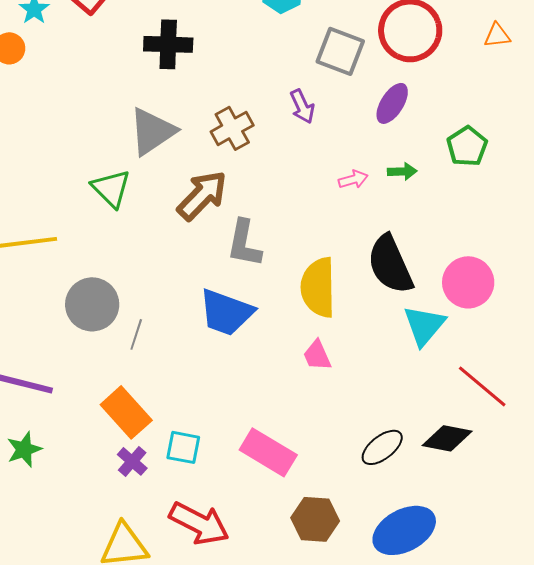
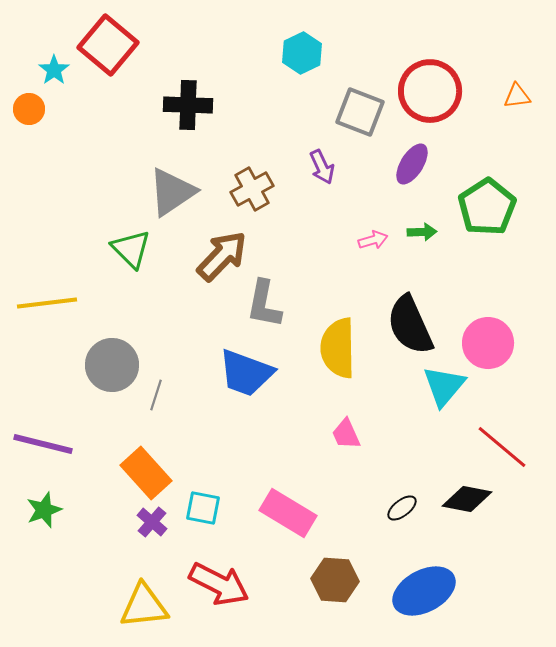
green pentagon: (467, 146) -> (487, 207), size x1.4
pink trapezoid: (317, 355) -> (346, 434), moved
black ellipse: (382, 447) -> (402, 508), size x0.7

